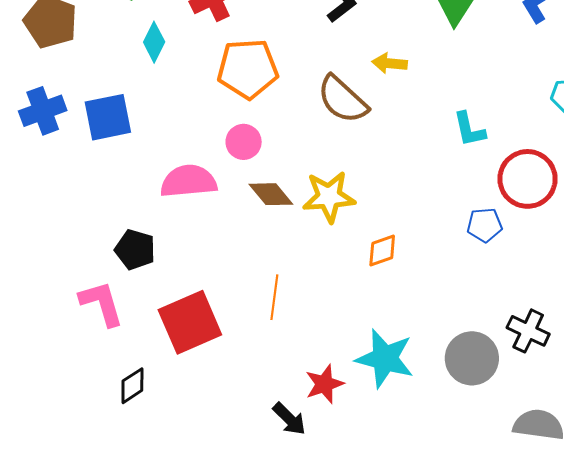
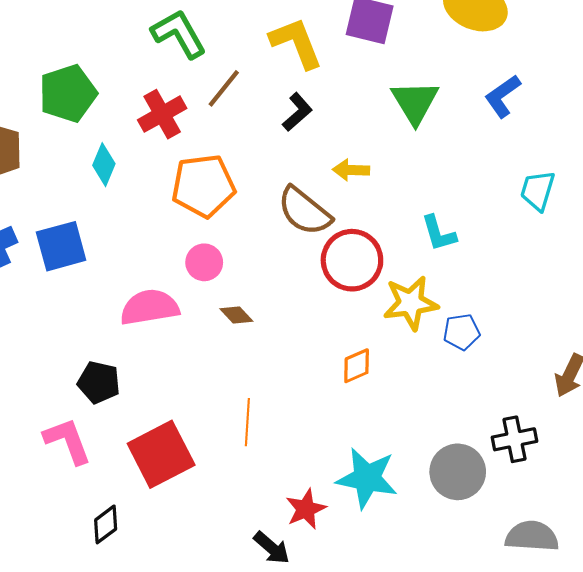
red circle: (528, 179) -> (352, 260), moved
brown diamond: (271, 194) -> (236, 315), size x0.7
yellow star: (329, 197) -> (411, 303), moved
black cross: (528, 331) -> (514, 439), turned -33

